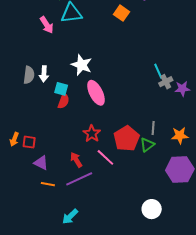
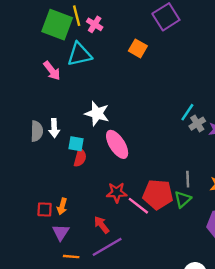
cyan line: (158, 71) -> (187, 112), turned 63
red star: (92, 134) -> (117, 193), turned -30
orange arrow: (14, 139) -> (62, 206), moved
red pentagon: (126, 139) -> (158, 194), turned -30
pink line: (105, 157) -> (138, 206), moved
purple triangle: (41, 163) -> (61, 232), turned 42

